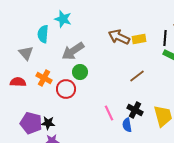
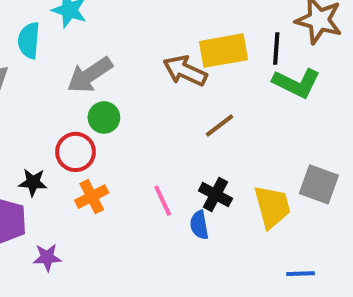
brown arrow: (119, 37) -> (185, 71), moved
yellow rectangle: (139, 39) -> (224, 51), size x1.6
orange cross: (44, 78) -> (92, 197), moved, turned 35
black star: (48, 123) -> (33, 182), moved

